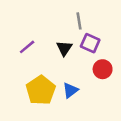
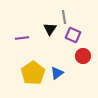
purple line: (27, 47) -> (22, 38), turned 32
black triangle: (64, 48) -> (50, 29), moved

